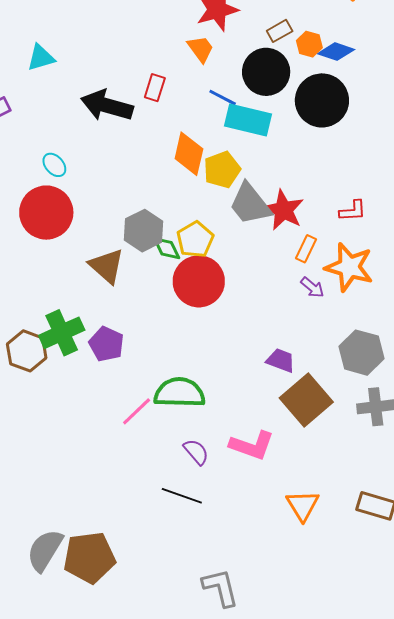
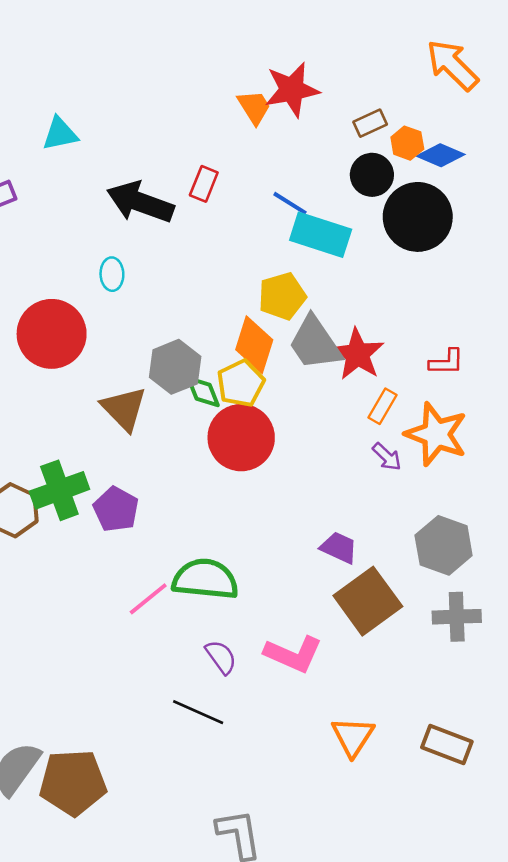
orange trapezoid: (201, 49) -> (254, 107), moved
black circle: (266, 72) -> (372, 175), moved, size x0.7
orange diamond: (189, 154) -> (254, 345), moved
cyan ellipse: (54, 165) -> (112, 274), moved, turned 35

